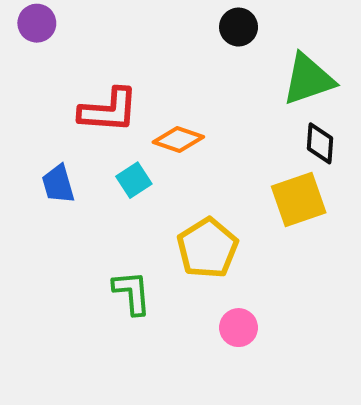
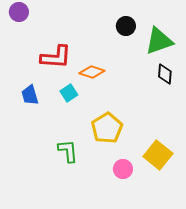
black circle: (239, 27) -> (126, 26), moved
yellow square: (299, 200) -> (158, 155), moved, turned -32

